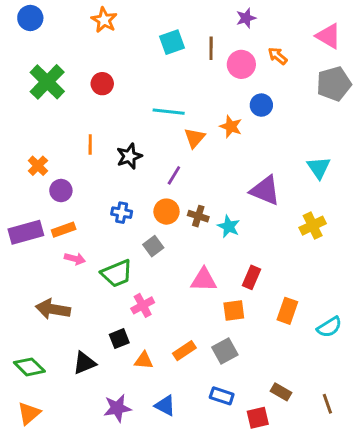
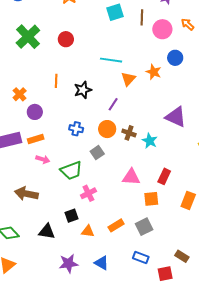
black triangle: (84, 363) -> (47, 232), turned 30

